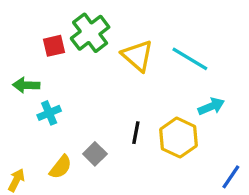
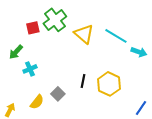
green arrow: (26, 85) -> (16, 52), turned -49
cyan arrow: (211, 106) -> (139, 52), moved, turned 42

